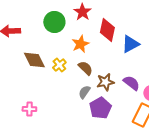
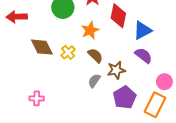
purple semicircle: (131, 83) -> (143, 55), moved
purple pentagon: (100, 108) -> (125, 97), moved

